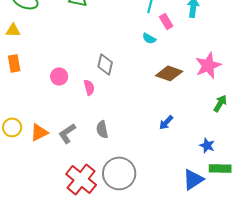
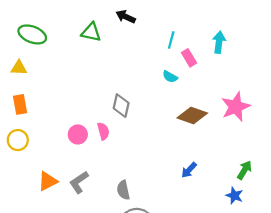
pink circle: (59, 76) -> (78, 134), moved
green arrow: (220, 103) -> (244, 170), moved
yellow circle: (12, 127) -> (18, 140), moved
gray semicircle: (102, 129) -> (123, 190), moved

